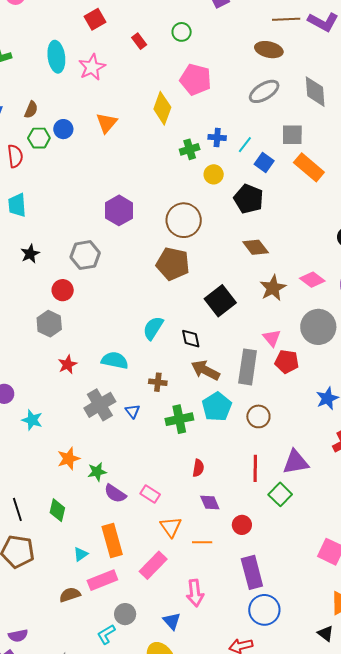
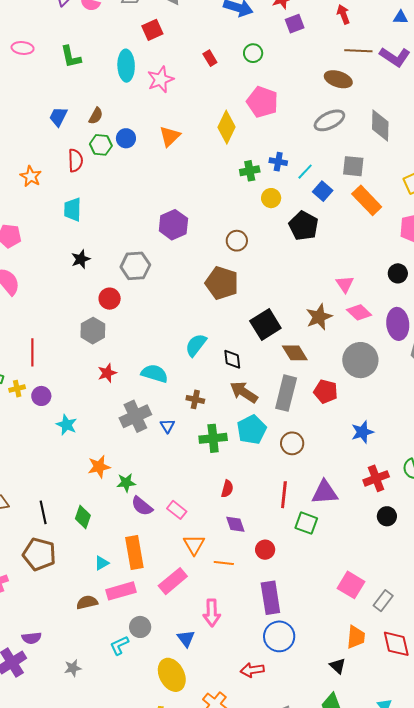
red square: (95, 19) -> (152, 30), moved
brown circle: (184, 220) -> (237, 241), size x0.6
brown diamond: (256, 247) -> (295, 353), moved
pink triangle: (272, 338) -> (345, 284), moved
green square: (280, 494) -> (306, 523), turned -30

